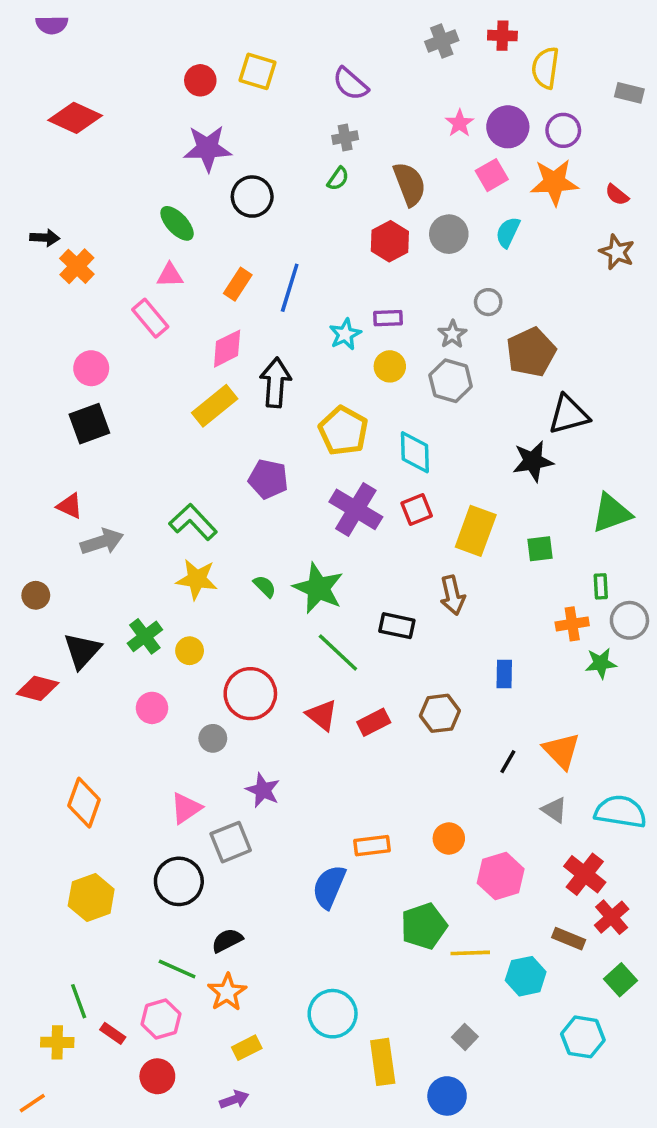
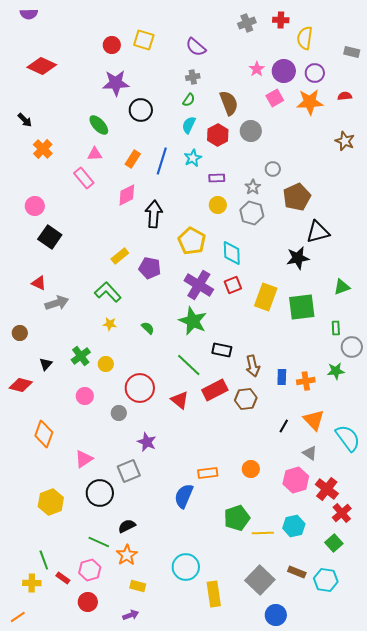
red semicircle: (617, 195) -> (345, 96), moved, turned 136
cyan semicircle: (508, 232) -> (189, 125), moved
black arrow: (45, 238) -> (25, 120), moved, turned 42
cyan star: (345, 334) -> (193, 158), moved
pink circle: (91, 368) -> (35, 206), moved
yellow rectangle: (215, 406) -> (120, 256), moved, size x0.7
black square: (89, 424) -> (50, 237), turned -35
green triangle: (612, 513) -> (342, 287), size x0.7
green square: (540, 549) -> (302, 307), size x1.8
yellow star: (197, 579) -> (110, 324), size x0.6
green star: (318, 588) -> (193, 321), moved
brown arrow: (452, 595) -> (253, 366), moved
orange cross: (572, 624) -> (306, 381), moved
black triangle: (82, 651) -> (46, 364), size x0.6
red rectangle: (374, 722) -> (215, 390), moved, size x1.4
orange diamond: (84, 803) -> (44, 434), moved
pink triangle: (186, 808) -> (84, 459), moved
cyan semicircle: (620, 812) -> (348, 438), moved, turned 44
pink hexagon: (501, 876) -> (296, 480), moved
brown rectangle: (569, 939) -> (297, 572), moved
cyan hexagon: (526, 976) -> (294, 526), moved
green square: (620, 980) -> (334, 543), moved
gray square: (465, 1037) -> (260, 580), size x2.0
yellow rectangle: (247, 1048) -> (138, 586), turned 42
blue circle: (447, 1096) -> (276, 615), moved

